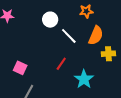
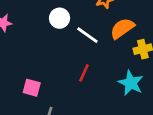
orange semicircle: (96, 35) -> (122, 28), turned -138
cyan star: (84, 79) -> (131, 83), moved

